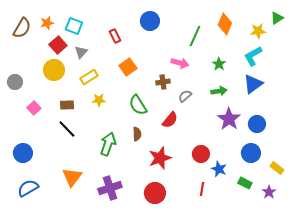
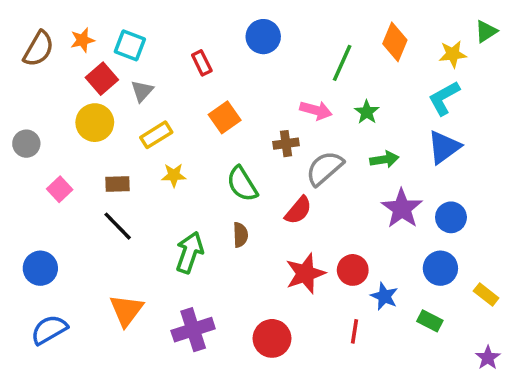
green star: (219, 64) -> (367, 112), moved
gray semicircle: (185, 96) -> (325, 168), size x1.6
red star: (160, 158) -> (305, 273), moved
purple star: (269, 192) -> (488, 358), moved

